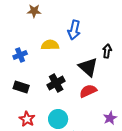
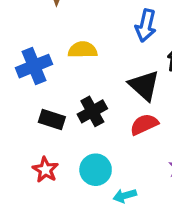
blue arrow: (74, 30) -> (146, 26), moved
blue cross: (20, 55) -> (34, 66), size x1.5
black rectangle: (21, 87) -> (52, 119), moved

